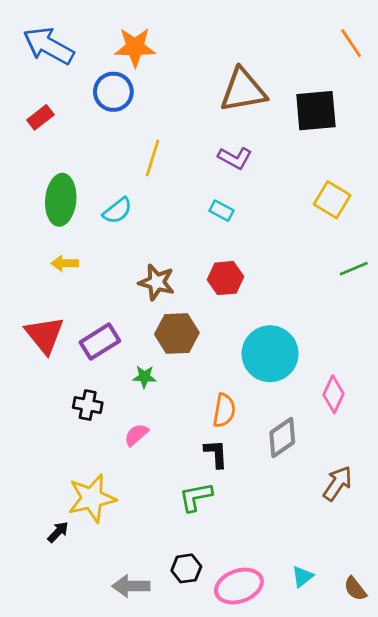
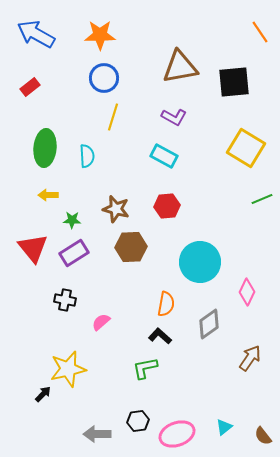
blue circle: (113, 92) -> (104, 78), moved
yellow square: (332, 200) -> (246, 148), size x1.4
cyan semicircle: (117, 211) -> (87, 156), turned -55
cyan rectangle: (221, 211) -> (164, 156), size x1.5
green star: (144, 377) -> (72, 220), moved
black L-shape: (216, 454) -> (160, 336), turned -45

